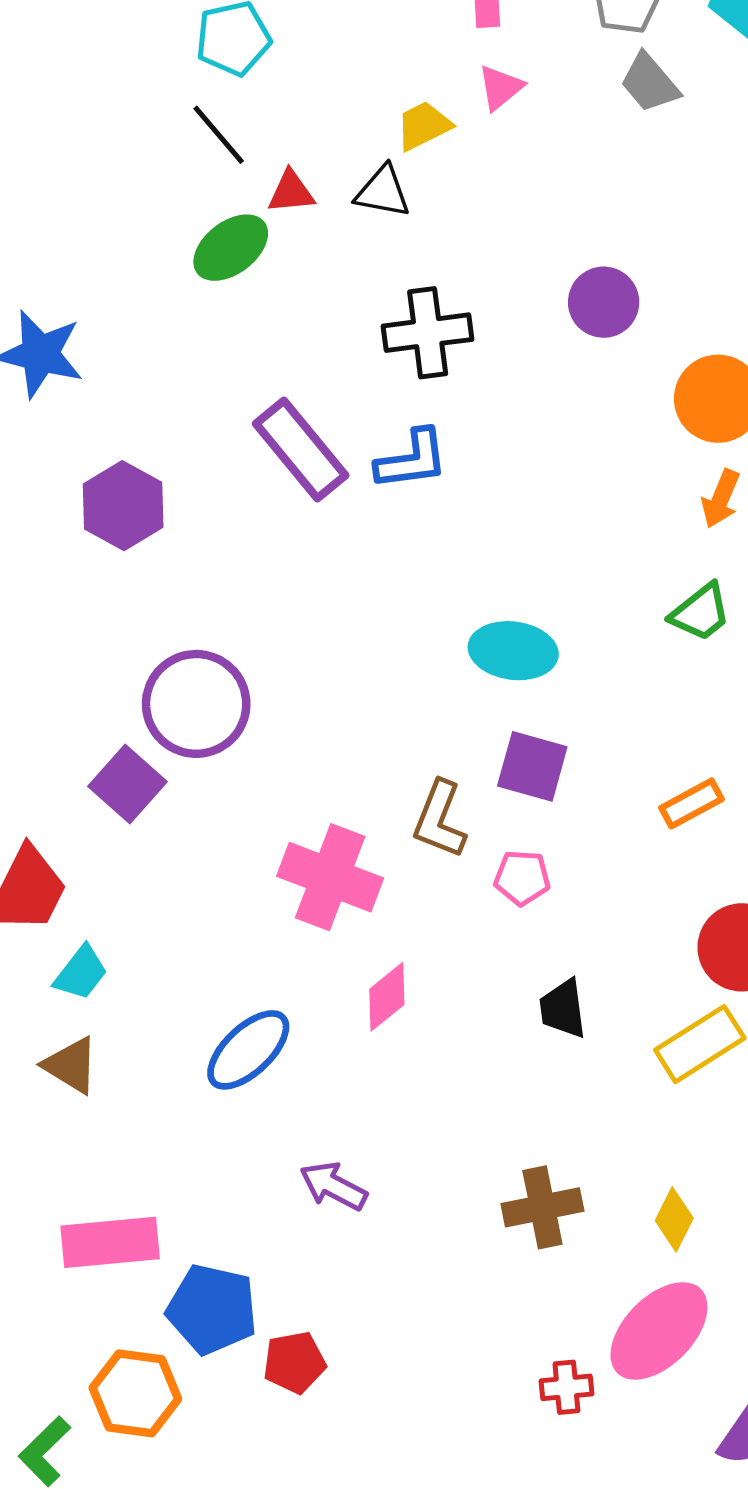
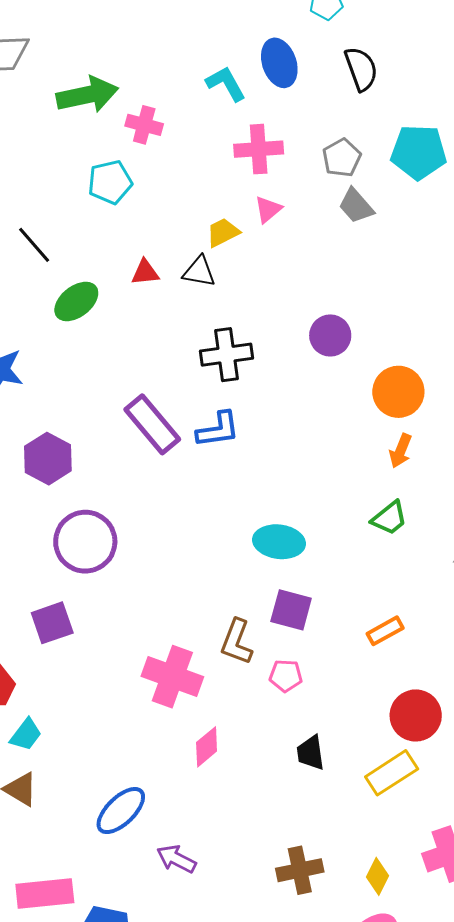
black line: (219, 135) -> (34, 245), moved
green ellipse: (231, 248) -> (76, 301), moved
purple circle: (196, 704) -> (85, 542), moved
purple square: (128, 784) -> (52, 623), turned 30
blue ellipse: (248, 1050) -> (121, 811), moved

